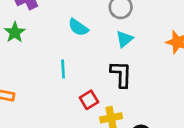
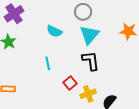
cyan triangle: (124, 39) -> (89, 35), size x1.5

